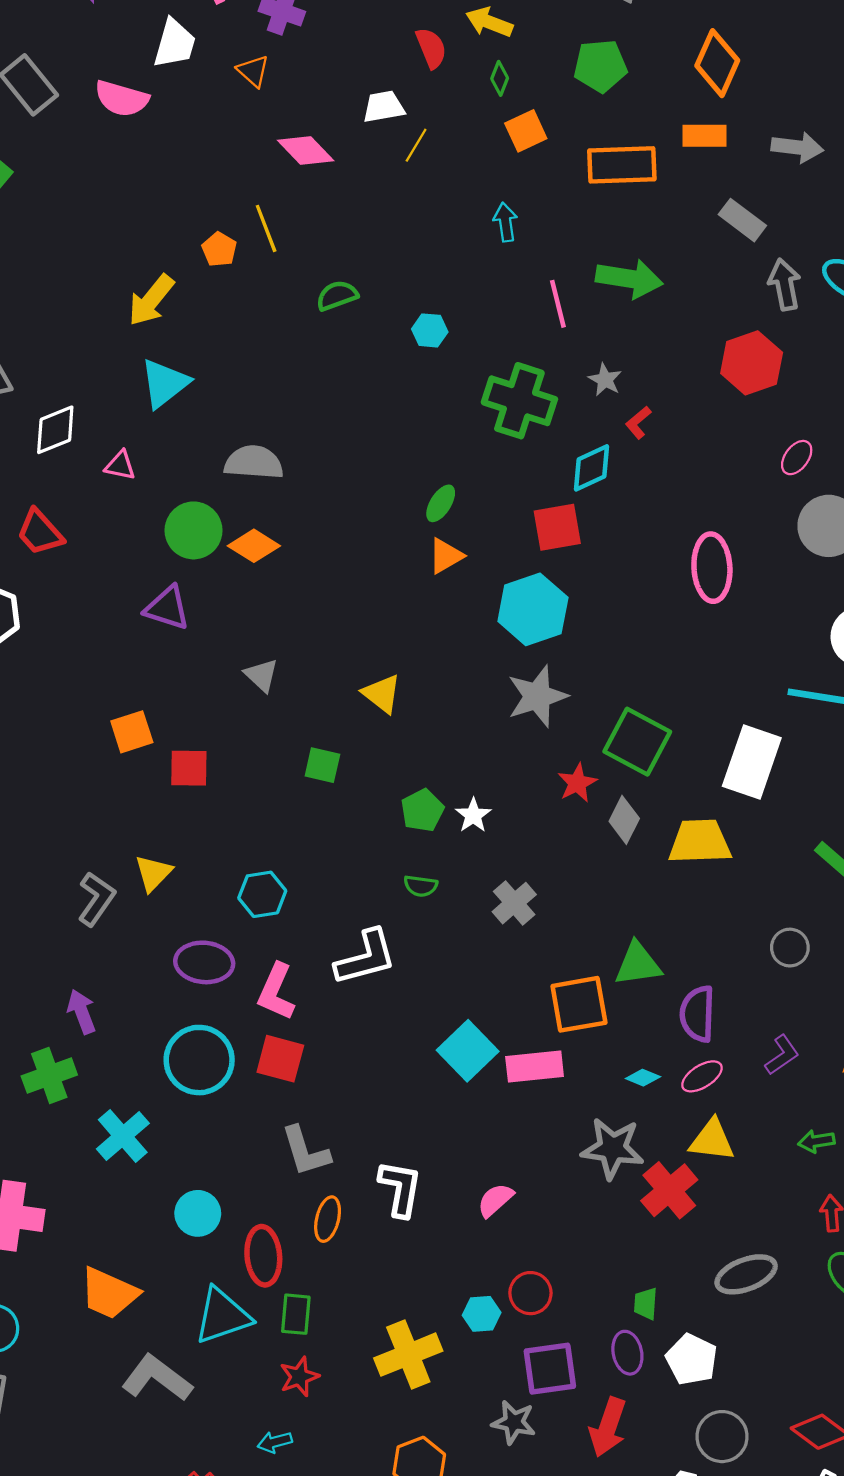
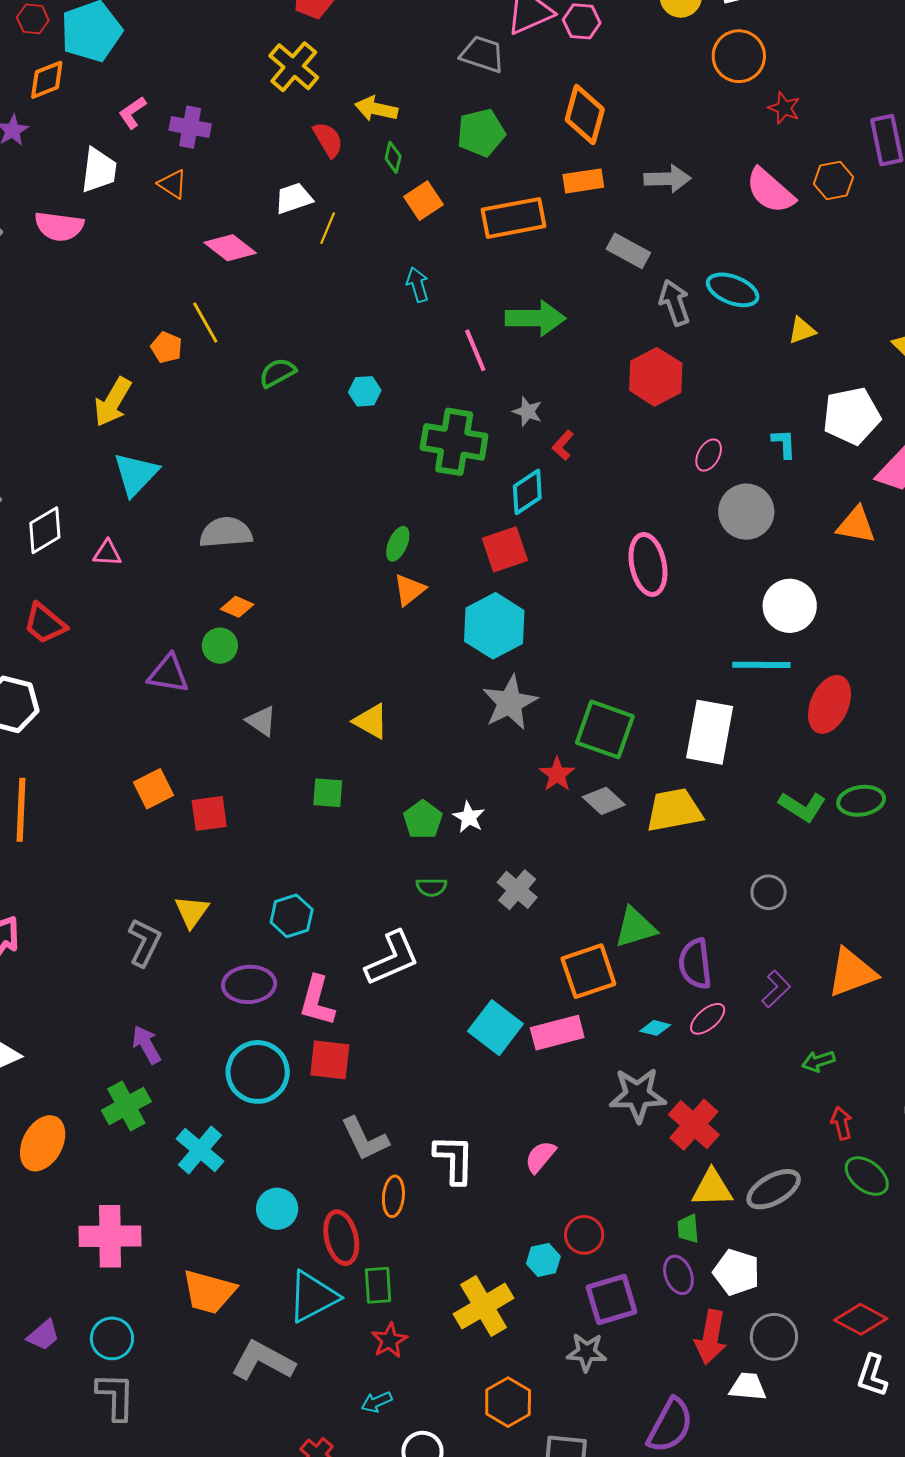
green circle: (194, 530) -> (220, 646), moved, size x0.7
orange diamond: (254, 546) -> (237, 607), size x0.7
gray diamond: (624, 820) -> (604, 801), turned -66
yellow triangle: (712, 1140) -> (712, 1188), moved
red arrow: (608, 1427) -> (711, 1337), moved

